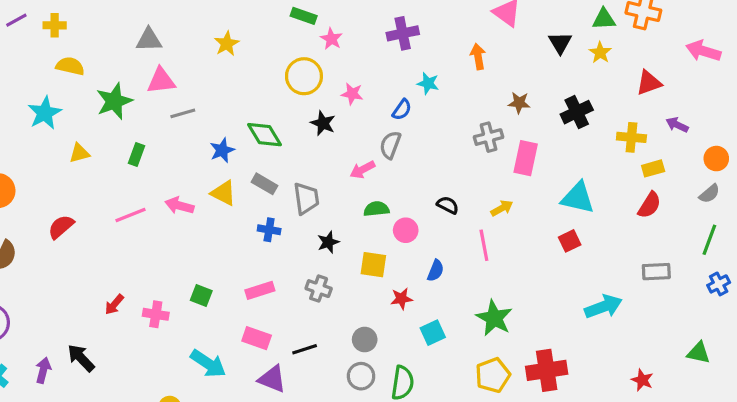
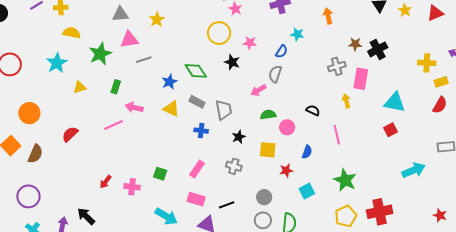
yellow star: (227, 44) -> (157, 20), moved
red triangle: (649, 83) -> (435, 13), moved
black cross: (577, 112) -> (378, 49), moved
pink arrow: (179, 206) -> (134, 107), moved
yellow arrow: (502, 208) -> (346, 101), moved, turned -72
pink rectangle: (260, 290) -> (197, 169), turned -36

